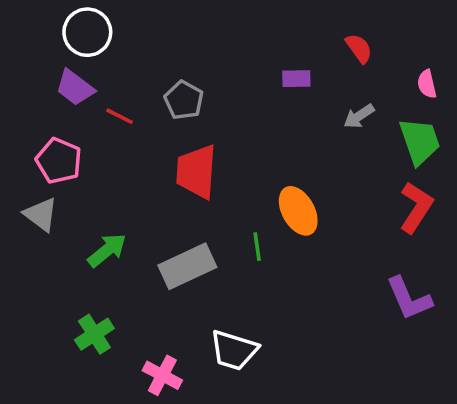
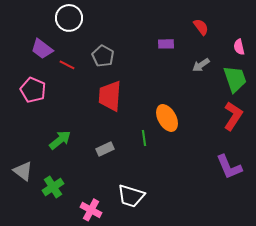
white circle: (87, 32) -> (69, 18), moved
gray triangle: (41, 214) -> (23, 171), moved
gray rectangle: (187, 266) -> (105, 149), size x0.6

